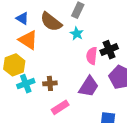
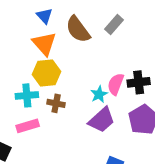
cyan star: (77, 34) -> (99, 94), moved
yellow hexagon: (14, 65) -> (46, 73), moved
pink rectangle: (60, 107) -> (28, 126), moved

